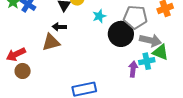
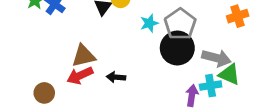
gray pentagon: (135, 17) -> (180, 24), moved, turned 30
black arrow: (59, 27) -> (116, 77), moved
red arrow: (16, 54) -> (80, 76), moved

